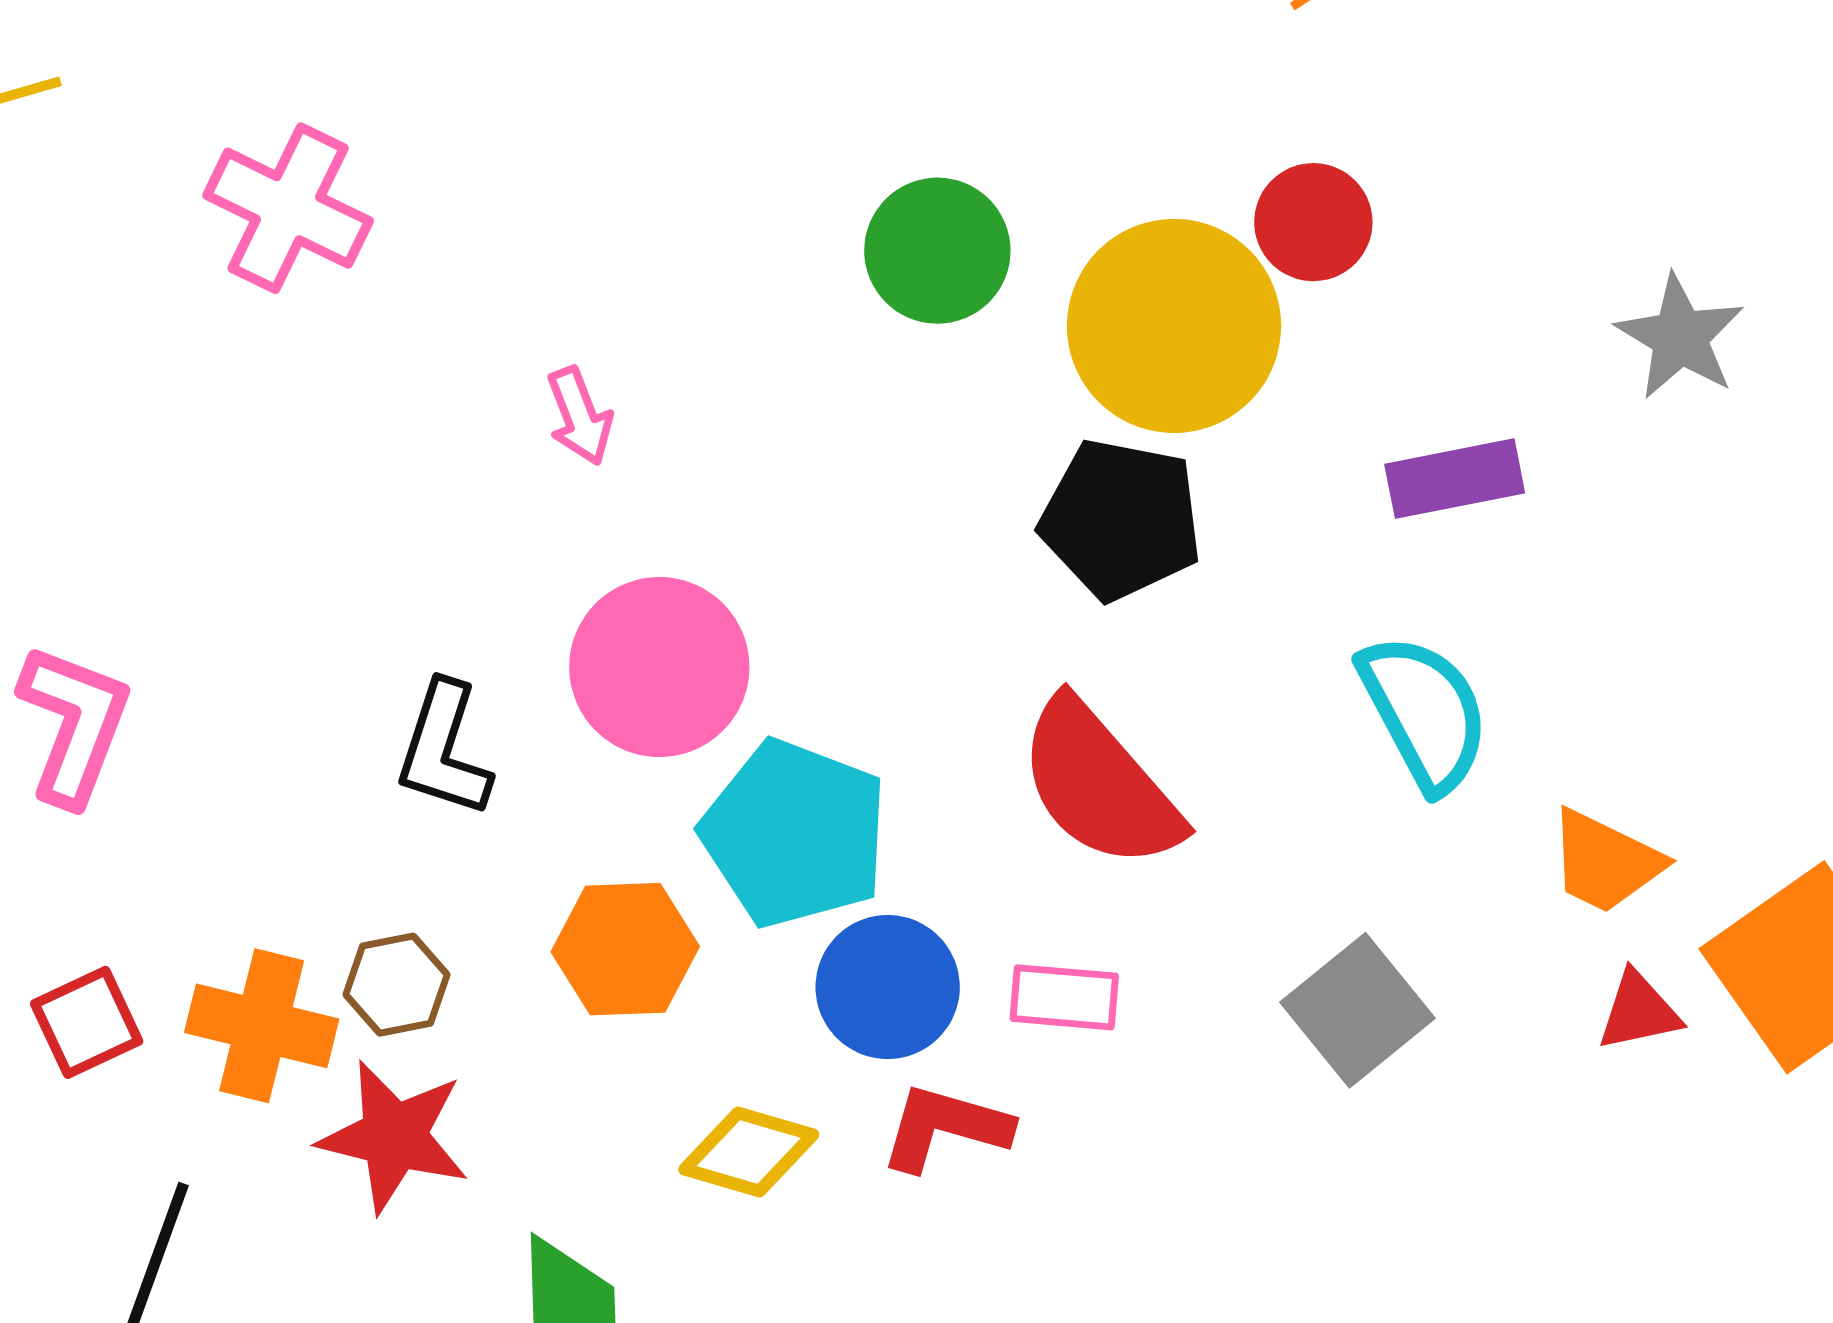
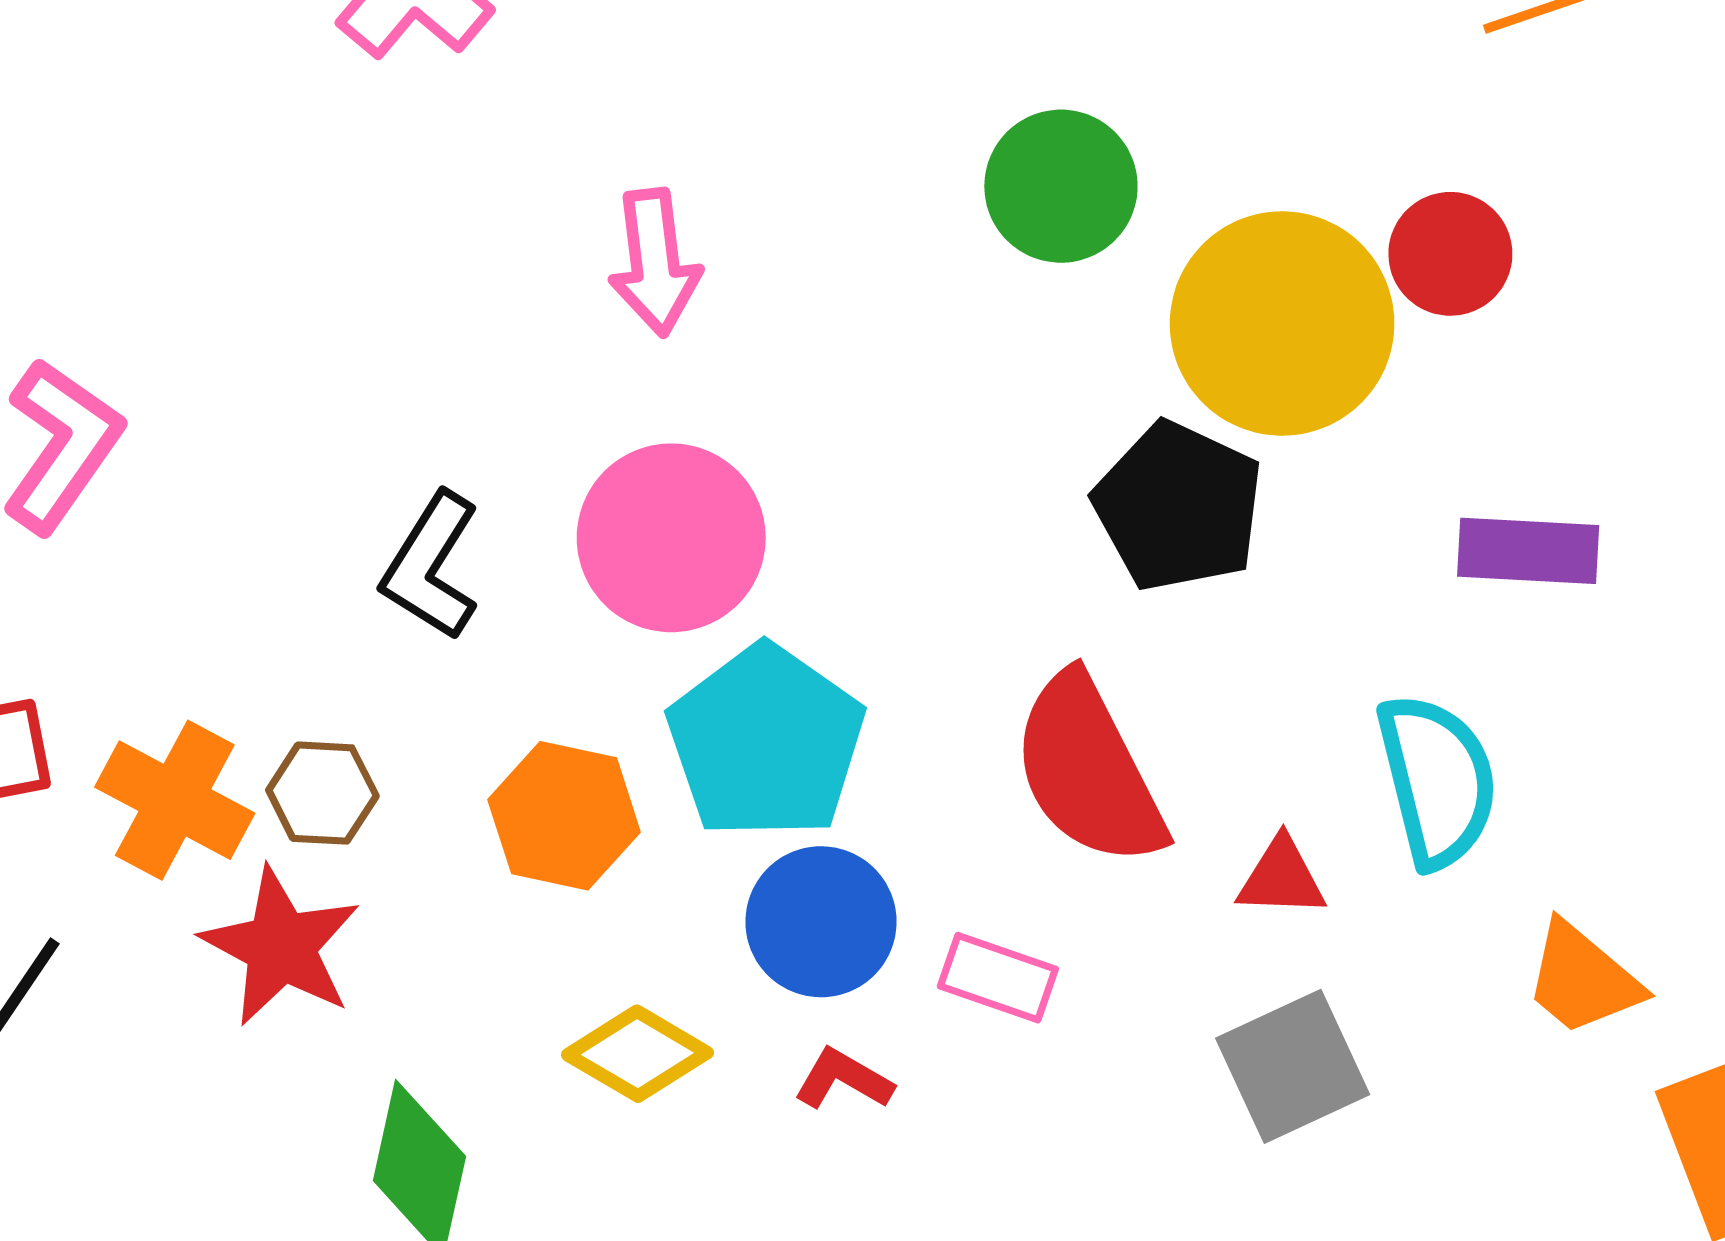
pink arrow: (580, 416) -> (655, 262), size x1.4
red triangle: (1639, 1011) -> (1281, 878), moved
red L-shape: (945, 1127) -> (844, 1079), size x0.7

